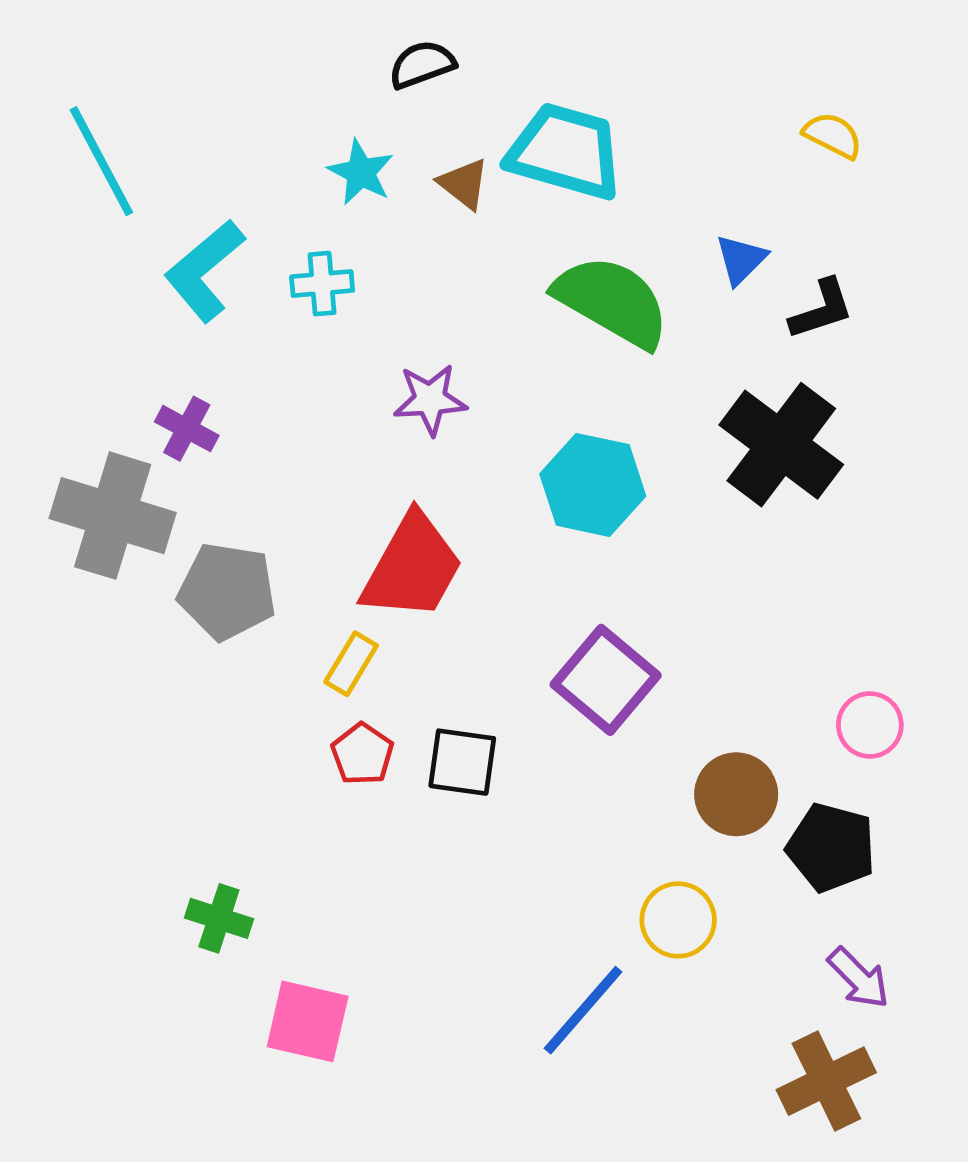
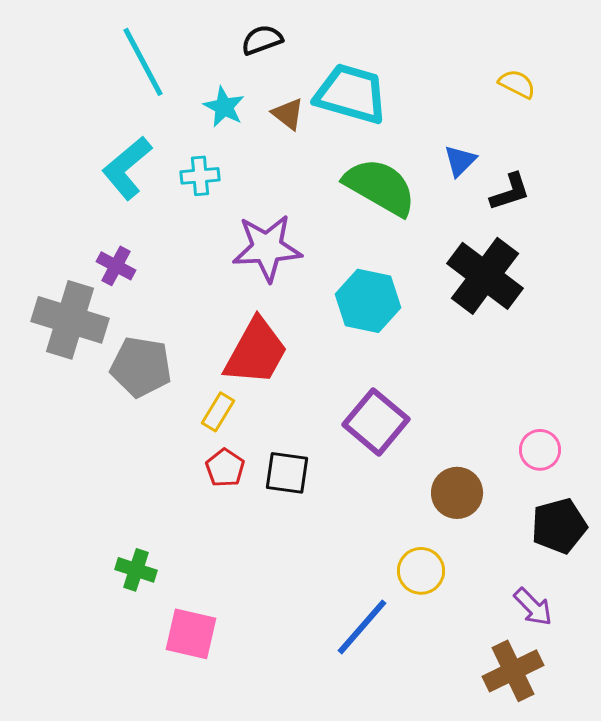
cyan line: (101, 161) -> (143, 62), moved
purple star: (430, 400) -> (267, 248), size x1.5
black pentagon: (831, 847) -> (559, 526), moved, turned -30

